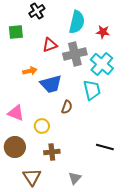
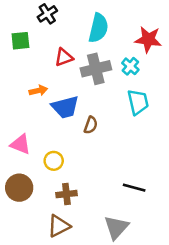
red star: (103, 32) -> (148, 39), moved, size x1.5
cyan cross: (102, 64) -> (130, 66), moved, size x0.6
cyan trapezoid: (92, 90) -> (138, 102), moved
brown semicircle: (67, 107) -> (91, 125), moved
brown triangle: (32, 177) -> (59, 226), moved, turned 36
gray triangle: (75, 178) -> (116, 227), moved, size x1.5

